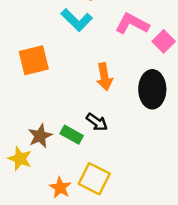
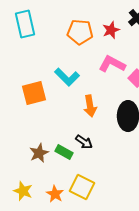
cyan L-shape: (77, 20) -> (67, 77), moved
yellow star: (20, 159) -> (23, 191), moved

